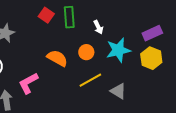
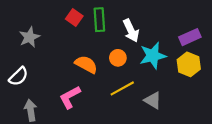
white arrow: (98, 27) -> (131, 31), size x1.5
pink L-shape: (28, 83) -> (70, 97), moved

